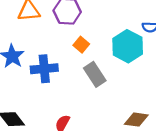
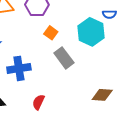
blue cross: (44, 69) -> (19, 68), moved

